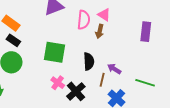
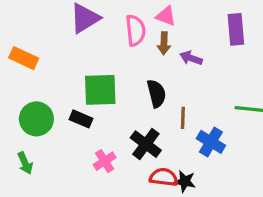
black rectangle: (13, 40) -> (81, 119), moved
purple arrow: (114, 69) -> (191, 58), moved
pink cross: (58, 83) -> (105, 161), moved, turned 32

